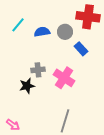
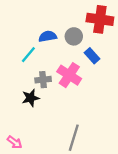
cyan line: (18, 25) -> (28, 55), moved
pink cross: (64, 78) -> (69, 75), moved

